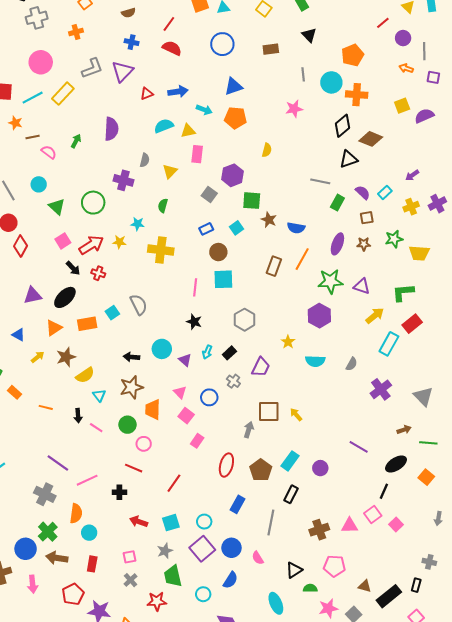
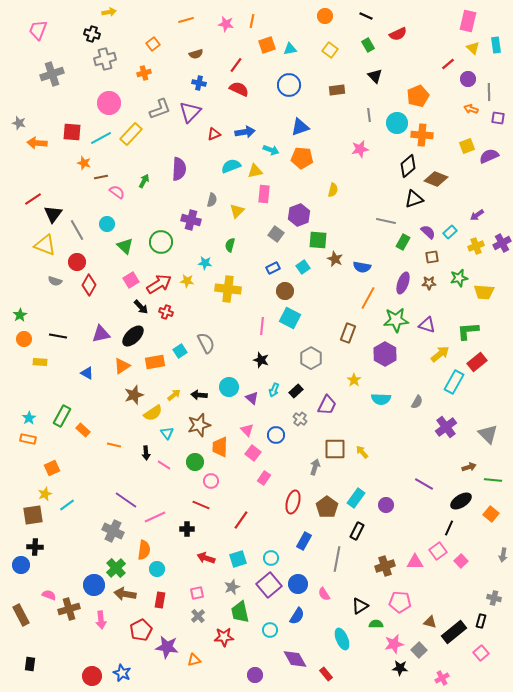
brown rectangle: (274, 266) -> (348, 333), moved
cyan square: (223, 279) -> (290, 318), turned 30
yellow arrow: (38, 357) -> (174, 395), moved

